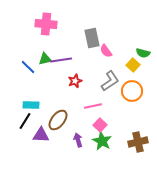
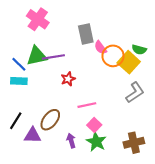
pink cross: (46, 24) -> (38, 19), turned 30
green triangle: (45, 59) -> (37, 56), size x1.5
yellow square: (133, 65) -> (129, 62), size x1.5
gray L-shape: (110, 81) -> (135, 93), moved
orange circle: (132, 91) -> (113, 56), moved
cyan rectangle: (31, 105) -> (19, 81), moved

